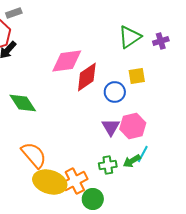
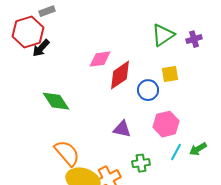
pink diamond: (67, 61) -> (100, 59), size x0.7
purple triangle: (111, 127) -> (122, 129), moved, turned -48
green arrow: (132, 161) -> (198, 149), moved

